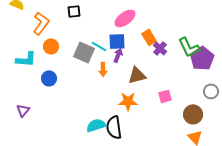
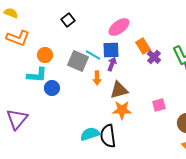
black square: (74, 11) -> (68, 20), turned -32
orange L-shape: (41, 23) -> (18, 38), moved, turned 75
cyan L-shape: (26, 59) -> (37, 75), moved
brown triangle: (137, 75) -> (119, 90), moved
blue circle: (49, 78) -> (52, 88), moved
purple triangle: (23, 110) -> (17, 119), size x1.6

